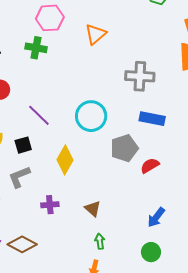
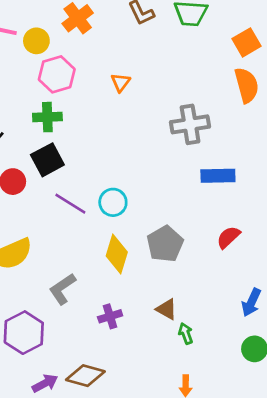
orange triangle: (96, 34) -> (121, 82), size x0.7
cyan circle: (91, 116) -> (113, 202), moved, size x0.7
black square: (23, 145) -> (47, 160), moved, size x1.4
gray pentagon: (124, 148) -> (165, 244), moved
green arrow: (100, 241) -> (186, 334), moved

